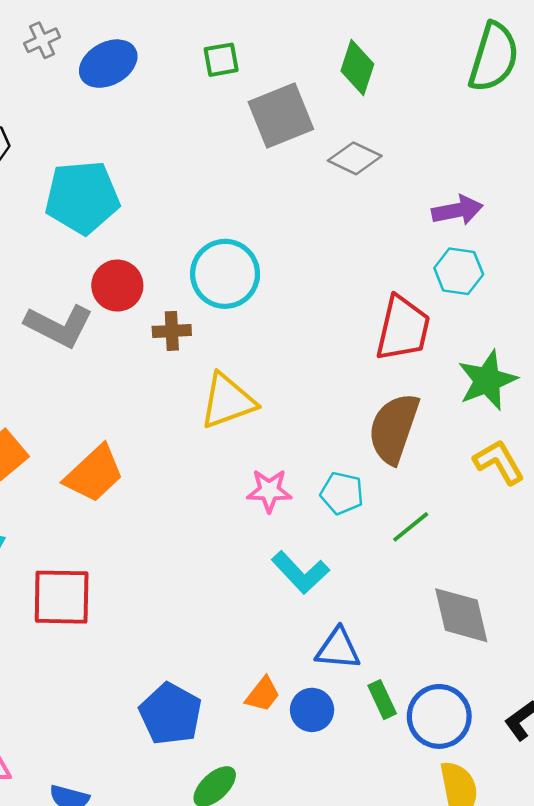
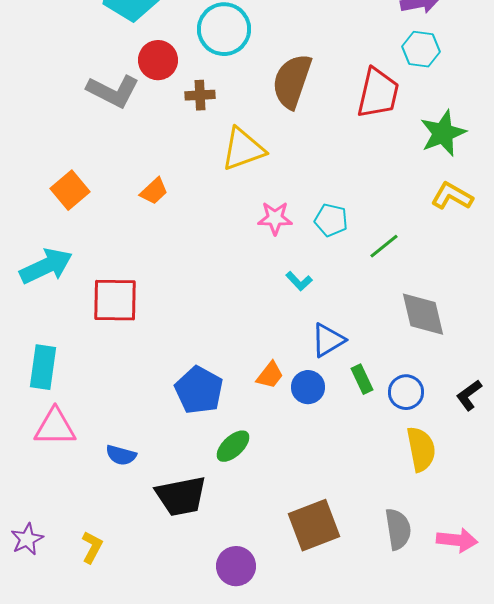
cyan circle: (225, 274) -> (224, 29), moved
brown semicircle: (394, 428) -> (292, 81), moved
yellow L-shape: (499, 462) -> (452, 196), turned -30
orange trapezoid: (94, 474) -> (154, 191), moved, size x0.6
cyan L-shape: (300, 572) -> (299, 281), size x0.6
blue triangle: (338, 649) -> (328, 340), turned -36
blue circle: (439, 716) -> (406, 392), size x0.7

